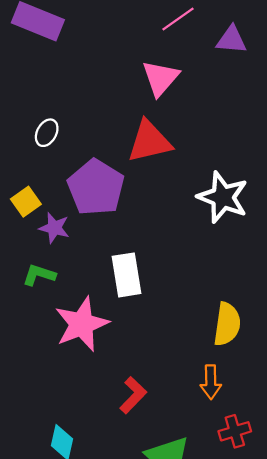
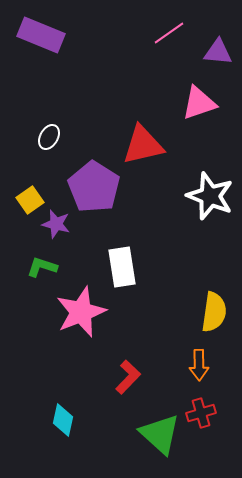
pink triangle: (160, 78) -> (199, 103), moved, turned 30
red cross: (235, 431) -> (201, 413), moved

